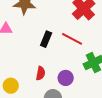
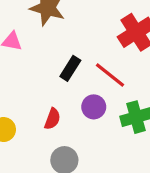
purple circle: (66, 78) -> (94, 107), moved

